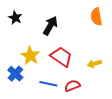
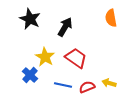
black star: (15, 18) -> (30, 19), size x1.5
yellow arrow: (94, 64) -> (109, 83), moved, turned 32

